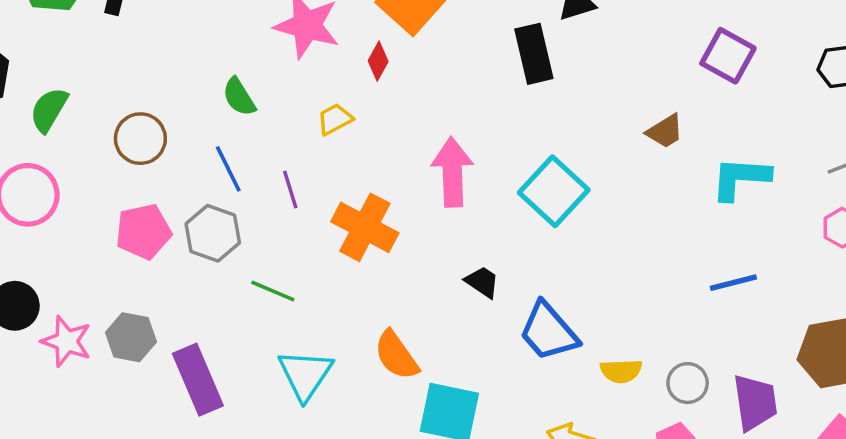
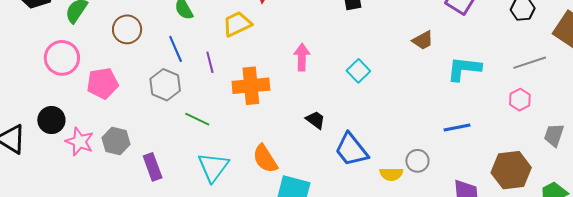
yellow trapezoid: (335, 119) -> (237, 24), size x1.4
pink arrow: (452, 172) -> (302, 57), size x0.7
cyan square: (554, 191) -> (358, 71), size x0.6
orange cross: (365, 227) -> (251, 86), turned -36
pink pentagon: (143, 232) -> (103, 83), moved
purple rectangle: (198, 380) -> (153, 167), size x0.7
gray circle: (688, 383) -> (417, 161), moved

